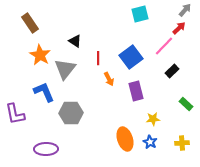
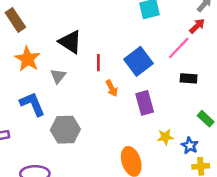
black triangle: (75, 41) -> (70, 42), size x1.5
gray triangle: (65, 69) -> (58, 76), size x0.6
black rectangle: (172, 71) -> (189, 78), turned 48
blue star: (150, 142) -> (190, 146), moved

